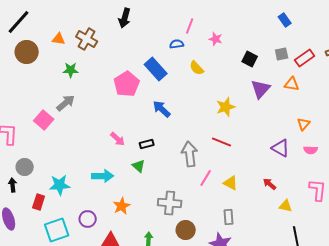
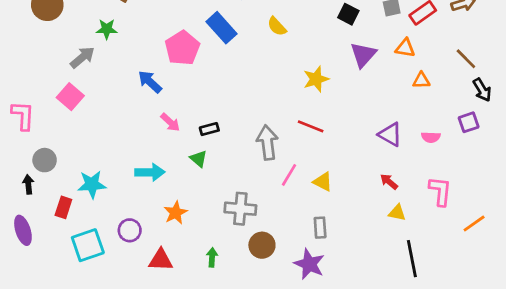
gray arrow: (66, 103) -> (82, 57), moved
blue arrow: (162, 109) -> (150, 82), moved
orange triangle: (304, 124) -> (421, 80), moved, turned 48
red arrow: (270, 184) -> (389, 182), moved

